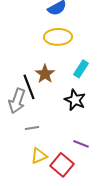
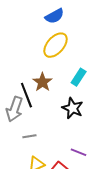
yellow ellipse: (58, 37) -> (56, 45), turned -48

